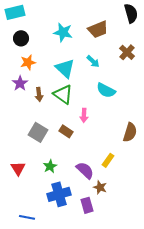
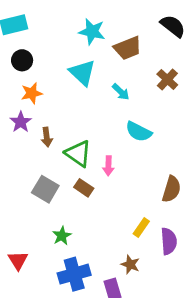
black semicircle: (131, 13) -> (173, 26), turned -36
cyan star: (63, 32) -> (92, 32), moved
cyan triangle: (65, 68) -> (82, 73), moved
green triangle: (63, 94) -> (78, 154), moved
red triangle: (18, 168) -> (18, 260), moved
purple semicircle: (85, 170) -> (169, 241), moved, turned 42

